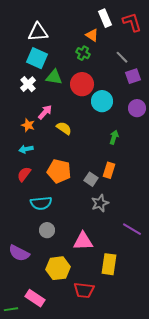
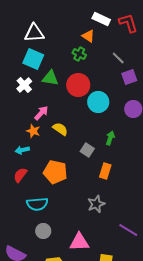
white rectangle: (105, 18) -> (101, 19), turned -42
orange star: (28, 125) -> (33, 131), moved
gray square: (91, 179) -> (87, 150), moved

